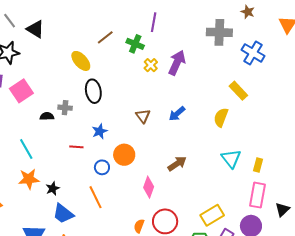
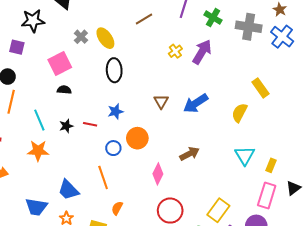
brown line: (105, 37) -> (144, 19), moved
green cross: (135, 44) -> (213, 18), moved
blue cross: (253, 53) -> (282, 37), moved
pink square: (21, 91) -> (60, 63), moved
gray cross: (65, 108) -> (81, 37), moved, turned 32
blue arrow: (177, 114) -> (196, 103), size x1.4
black star: (53, 188) -> (66, 126), moved
black triangle: (282, 209) -> (293, 188), moved
yellow rectangle: (212, 215) -> (218, 210), turned -30
orange semicircle: (139, 226) -> (117, 208), moved

